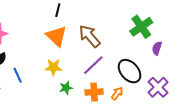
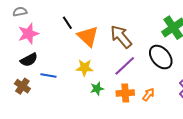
black line: (58, 10) -> (67, 23), moved, turned -48
black ellipse: (130, 71) -> (161, 57), moved
blue line: (18, 75) -> (48, 75), turned -56

